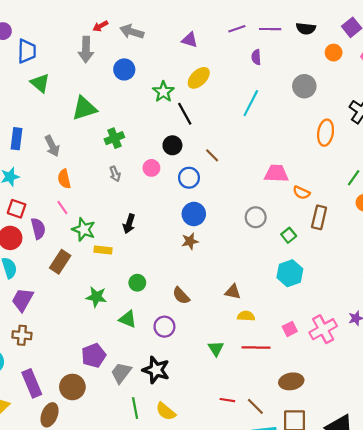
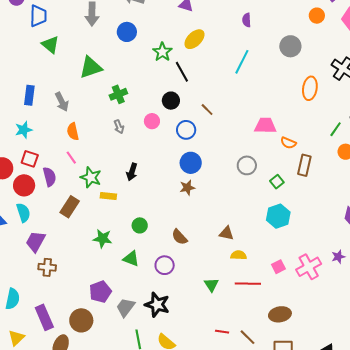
brown cross: (22, 335) -> (47, 267), moved

